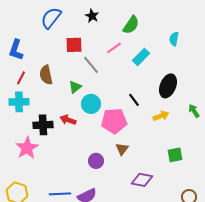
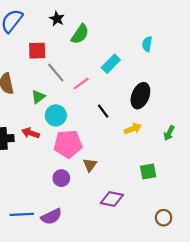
green semicircle: (131, 25) -> (80, 34), moved
pink line: (114, 48) -> (81, 84), moved
green arrow: (194, 111) -> (169, 133), moved, turned -120
pink pentagon: (114, 121) -> (68, 144), moved

